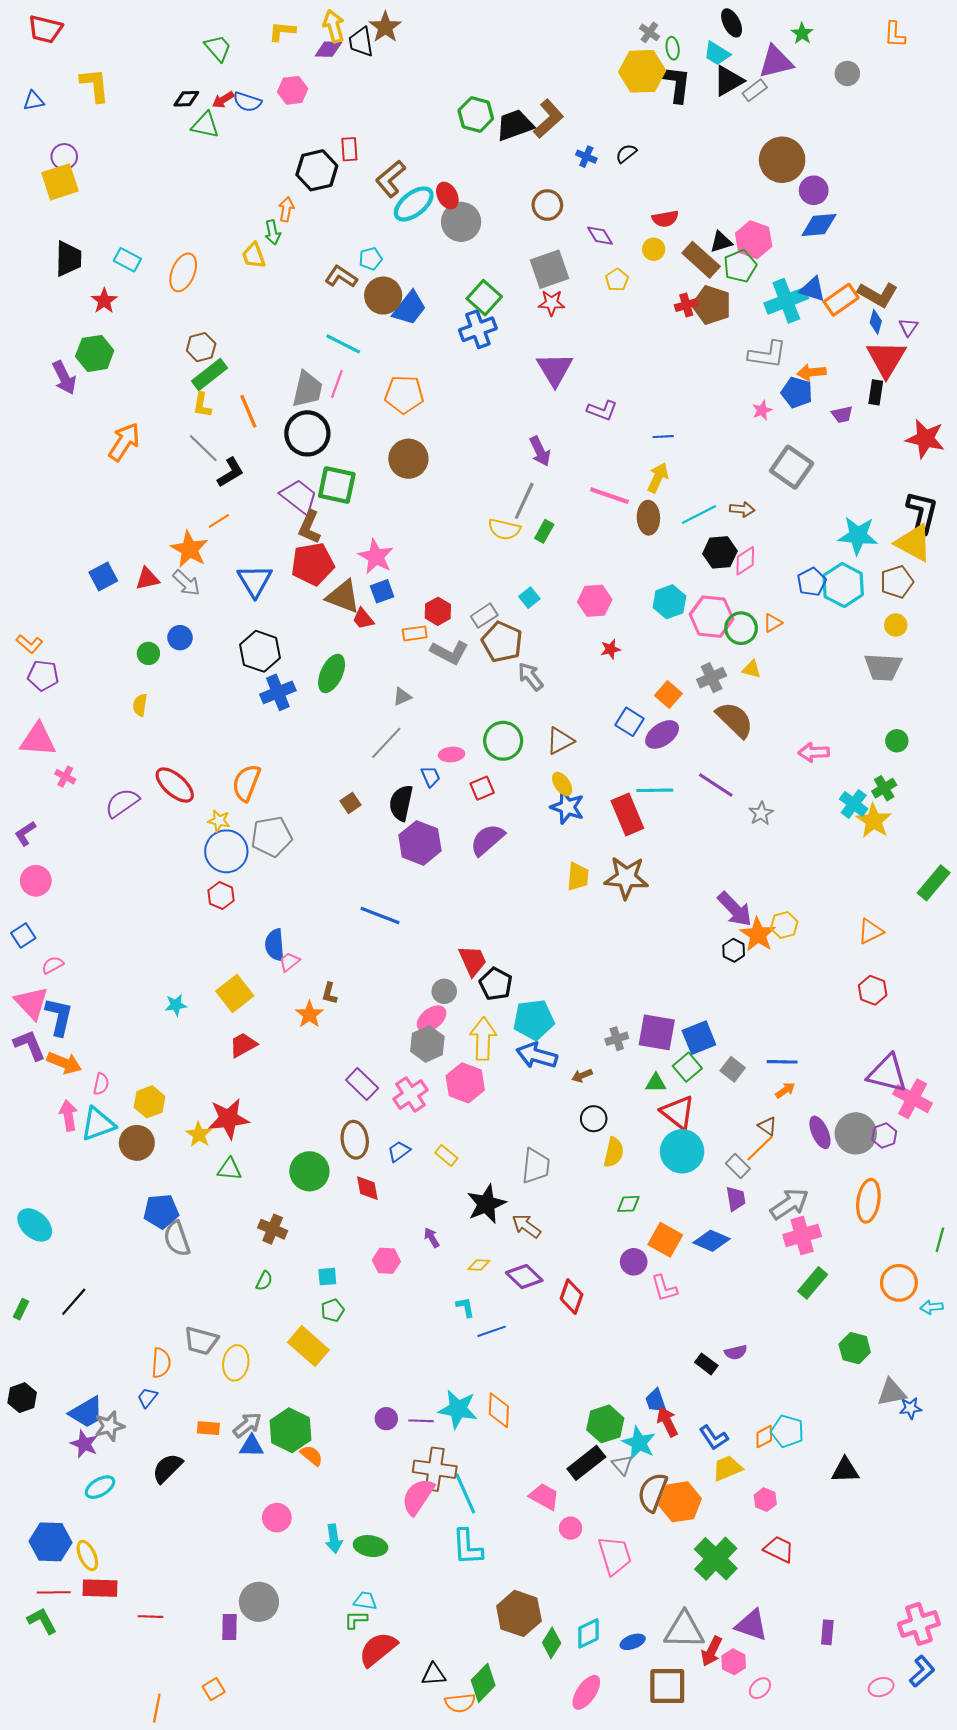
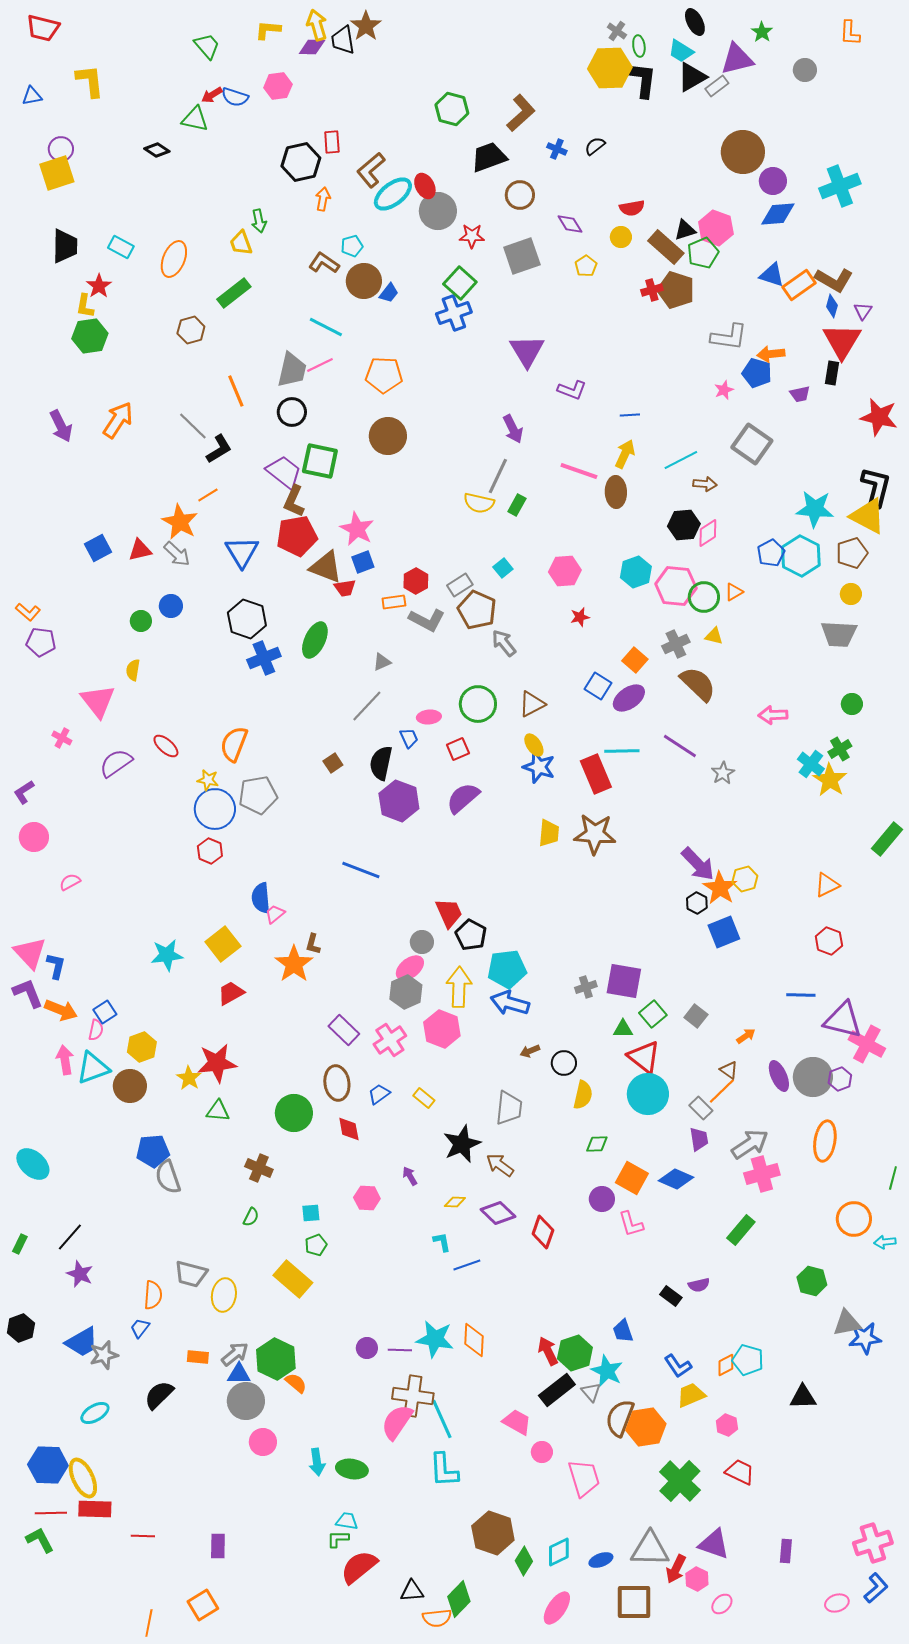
black diamond: (186, 99) -> (157, 150), moved, turned 35
black trapezoid: (515, 125) -> (489, 157), moved
orange arrow: (286, 209) -> (323, 199), moved
cyan cross: (786, 301) -> (840, 186), moved
red star: (552, 303) -> (472, 236), moved
blue trapezoid: (409, 308) -> (389, 293), size x0.6
green rectangle: (209, 374) -> (234, 293), moved
purple arrow: (64, 378) -> (61, 426), moved
pink line: (337, 384) -> (320, 365), turned 44
yellow L-shape: (202, 405) -> (85, 306), moved
black circle: (307, 433) -> (292, 412), size x0.7
cyan line: (699, 514) -> (681, 460), moved
red trapezoid: (363, 619) -> (345, 588), turned -60
pink triangle: (38, 740) -> (98, 701), moved, turned 48
red ellipse: (175, 785) -> (166, 746), size x0.7
blue square: (23, 936) -> (105, 1012), moved
pink semicircle: (53, 965) -> (70, 882), moved
cyan star: (176, 1005) -> (167, 955), size x1.5
orange star: (309, 1014) -> (294, 964), size x1.4
blue L-shape: (59, 1017) -> (56, 966), size x0.7
blue square: (699, 1038) -> (724, 932), moved
blue line: (782, 1062) -> (801, 995), moved
brown arrow: (582, 1076) -> (530, 1051), moved
green rectangle: (813, 1283) -> (741, 1230), moved
blue star: (910, 1408) -> (865, 1338), size x1.5
red arrow: (667, 1422) -> (548, 1351), moved
purple star: (84, 1444) -> (80, 1274), moved
yellow ellipse: (87, 1556) -> (83, 1478), size x1.4
gray circle: (259, 1602) -> (246, 1401), moved
orange square: (214, 1689) -> (203, 1605), size x1.4

